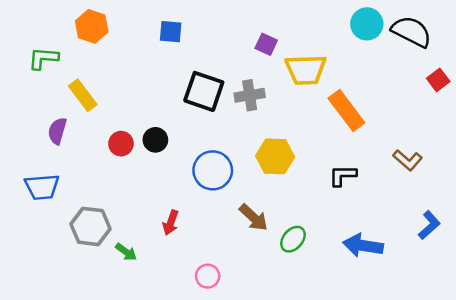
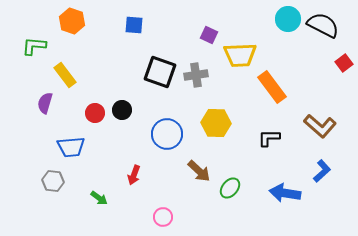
brown L-shape: (408, 160) -> (320, 126), size x1.4
blue trapezoid: (42, 187) -> (71, 147), moved
blue L-shape: (429, 225) -> (322, 171), moved
gray hexagon: (90, 226) -> (53, 181), moved, size x0.7

